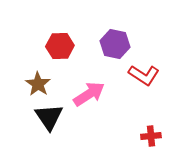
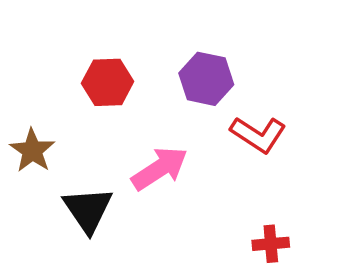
brown star: (38, 84) -> (32, 151), moved

